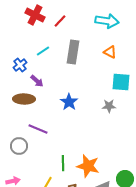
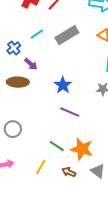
gray rectangle: (73, 52) -> (67, 35), turned 50
purple line: (38, 129) -> (70, 112), moved
green line: (63, 163) -> (57, 146), turned -56

